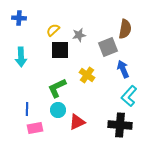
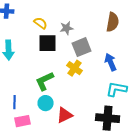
yellow semicircle: (53, 30) -> (41, 23), turned 80
gray square: (108, 47) -> (82, 47), moved
cyan L-shape: (129, 96) -> (117, 89), turned 60

